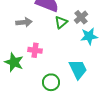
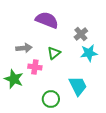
gray arrow: (24, 22) -> (24, 48), moved
green triangle: (61, 22) -> (54, 53), moved

